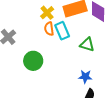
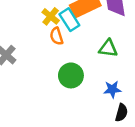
cyan rectangle: (62, 31) -> (69, 20), moved
green circle: (33, 61) -> (71, 75), moved

